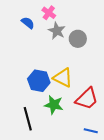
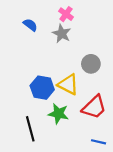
pink cross: (49, 13) -> (66, 14), moved
gray circle: (78, 39) -> (91, 64), moved

